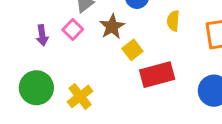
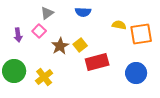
yellow semicircle: (173, 21) -> (119, 25), moved, turned 96
brown star: (112, 27) -> (60, 46), moved

